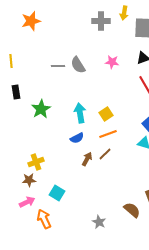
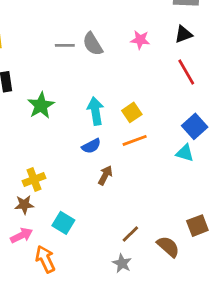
brown line: (105, 154) -> (130, 234), moved

